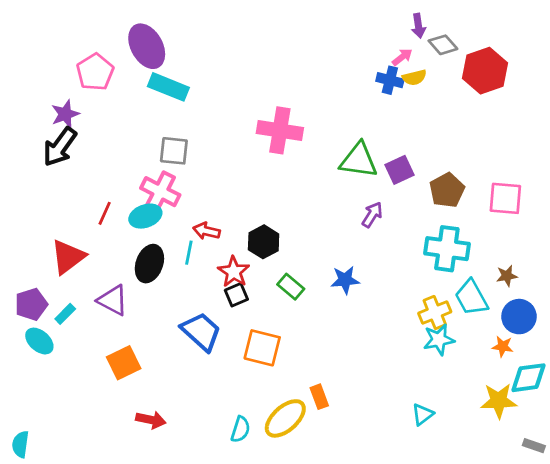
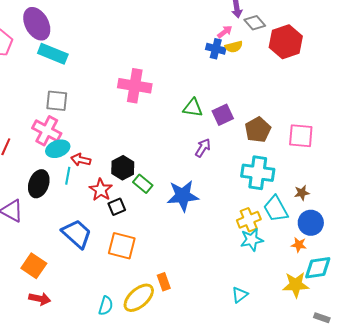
green triangle: (359, 160) -> (193, 108), size x0.7
cyan ellipse: (145, 216) -> (58, 149), moved
blue star: (345, 280) -> (183, 196), size x1.5
green rectangle: (291, 287) -> (143, 184), moved
black square: (236, 295) -> (117, 207), moved
orange square: (124, 363) -> (34, 266), moved, turned -30

